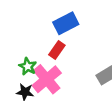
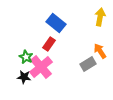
blue rectangle: (66, 23) -> (56, 23), turned 66

